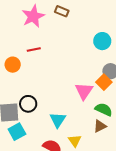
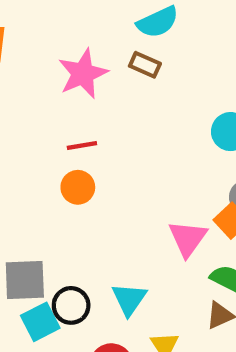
orange circle: (13, 65) -> (78, 187), moved
black circle: (28, 104) -> (71, 305), moved

